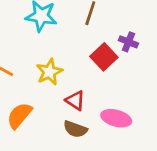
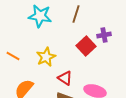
purple cross: (128, 42) -> (104, 35), turned -32

